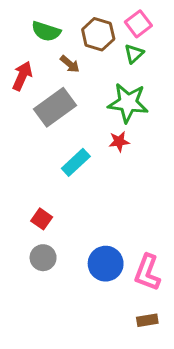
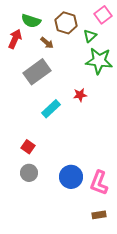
pink square: (138, 24) -> (103, 15), moved
red arrow: (22, 76) -> (15, 39), moved
green star: (128, 103) -> (99, 61), moved

